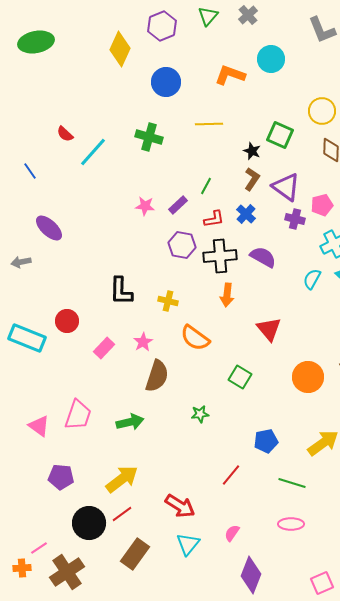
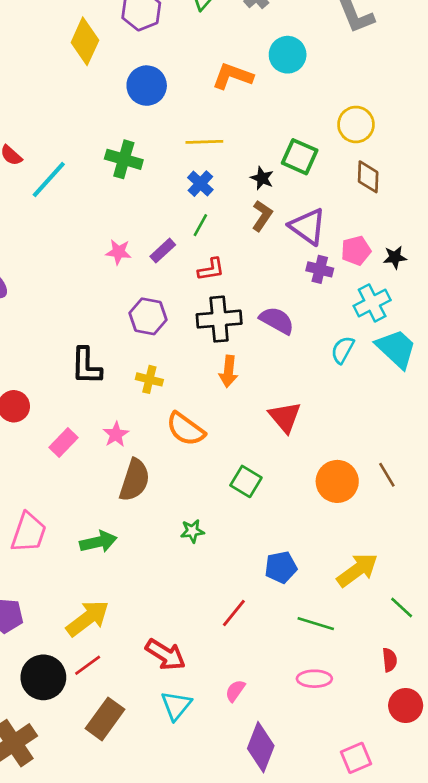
blue cross: (246, 214) -> (200, 184), moved
purple hexagon: (182, 245) -> (148, 316), moved

